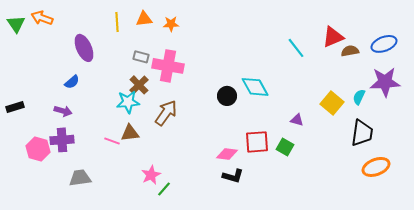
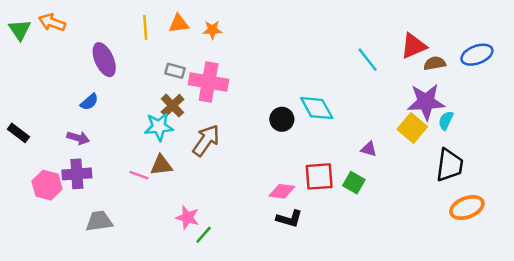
purple star: (385, 82) -> (426, 102), moved
black rectangle: (15, 107) -> (18, 133), turned 54
pink star: (151, 175) -> (187, 217), turned -30

